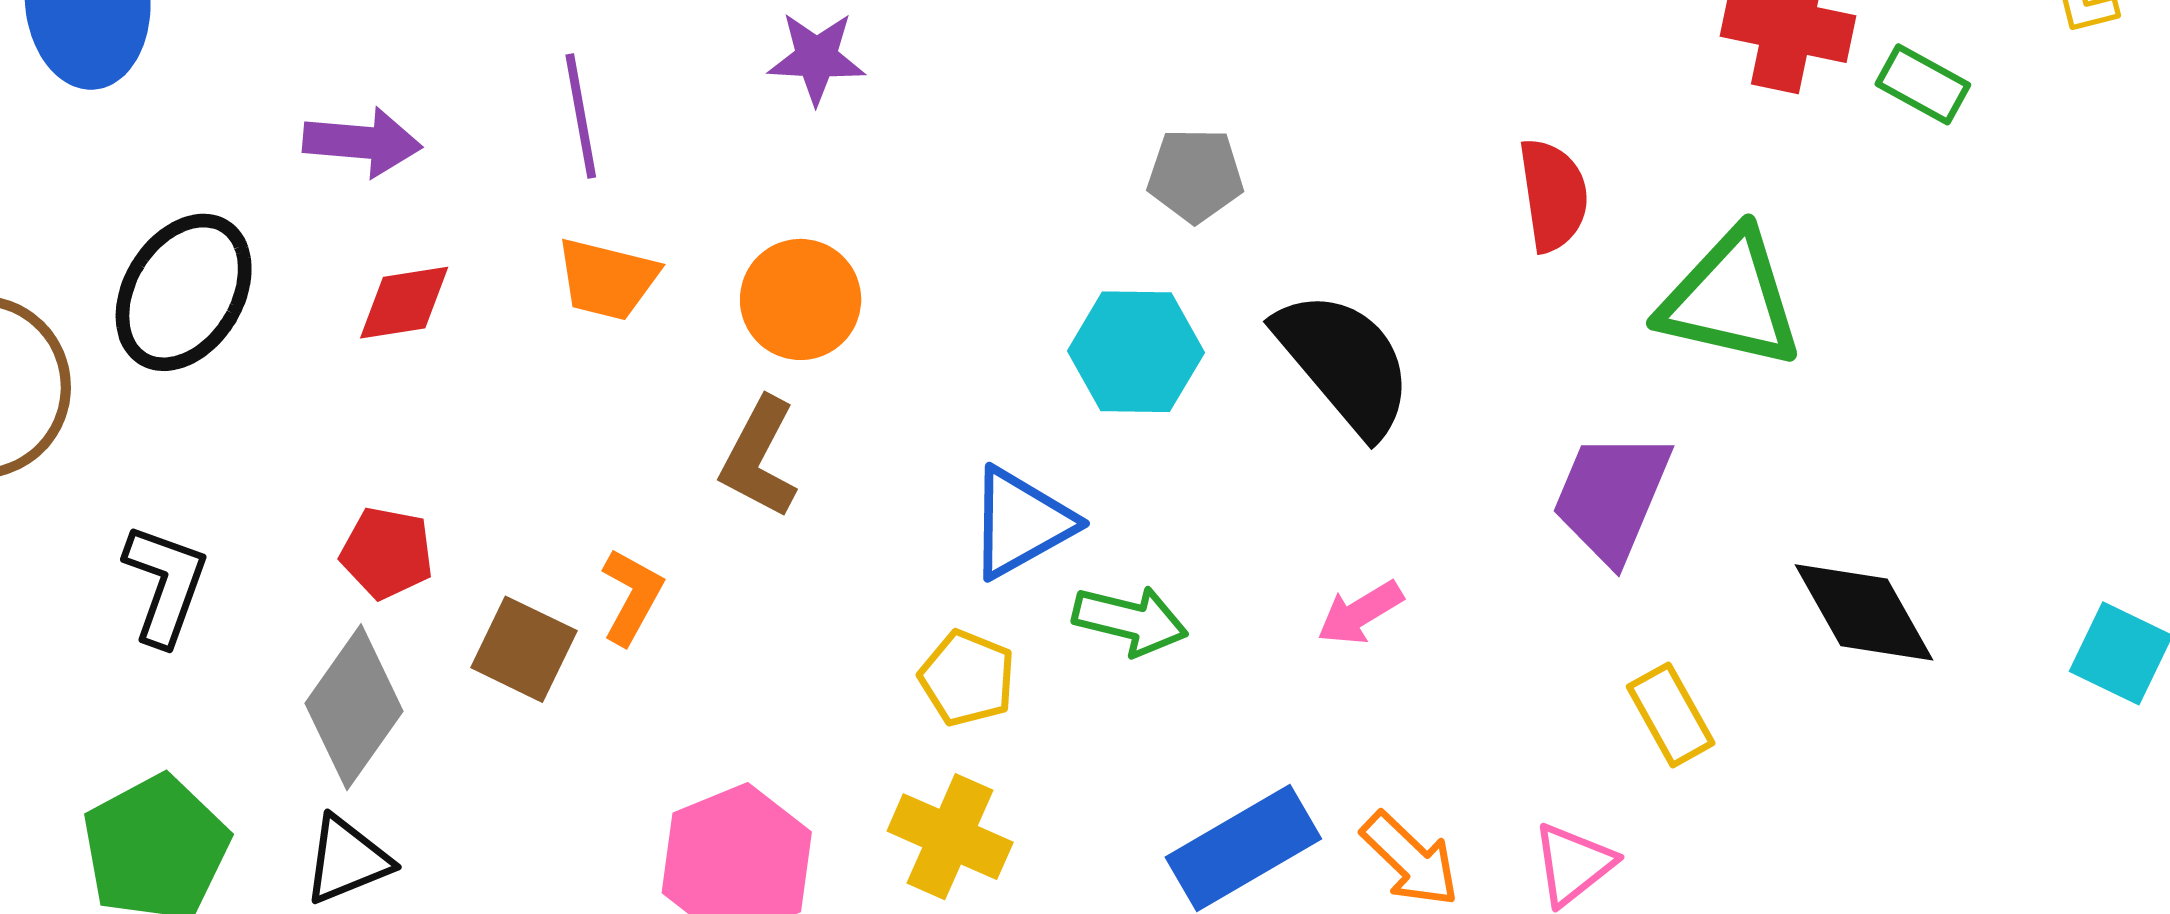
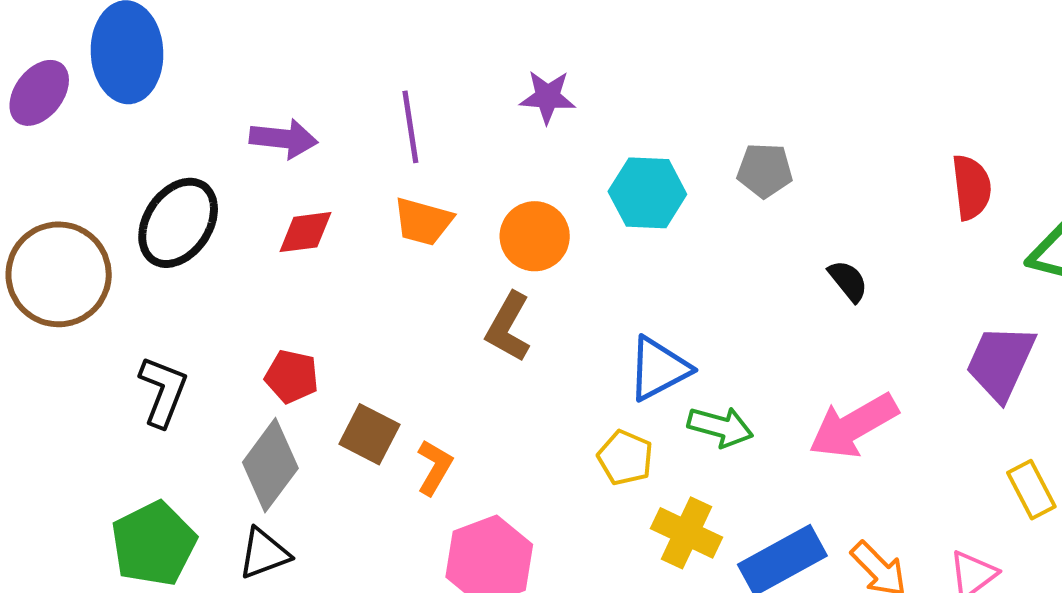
cyan hexagon: (1136, 352) -> (647, 193), moved
black semicircle: (1344, 363) -> (848, 281), size x0.5
orange L-shape: (632, 596) -> (434, 467), moved
pink arrow: (1360, 613) -> (853, 426), size x1.8
yellow cross: (950, 837) -> (687, 533), moved

